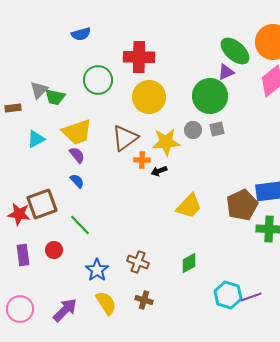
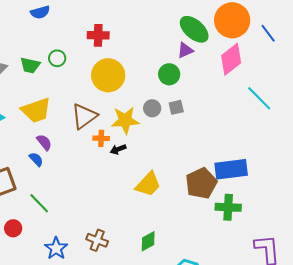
red cross: (139, 57) -> (98, 35), size x0.7
green circle: (98, 80) -> (57, 58), size x0.6
green circle: (210, 96) -> (169, 74), size x0.6
green trapezoid: (55, 97) -> (30, 65), moved
purple semicircle: (77, 155) -> (44, 142), moved

